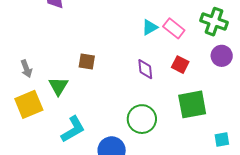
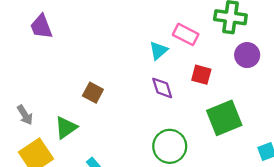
cyan triangle: (150, 27) -> (158, 50), moved
brown square: (87, 61) -> (93, 93), turned 30
green triangle: (58, 86) -> (66, 127), turned 35

